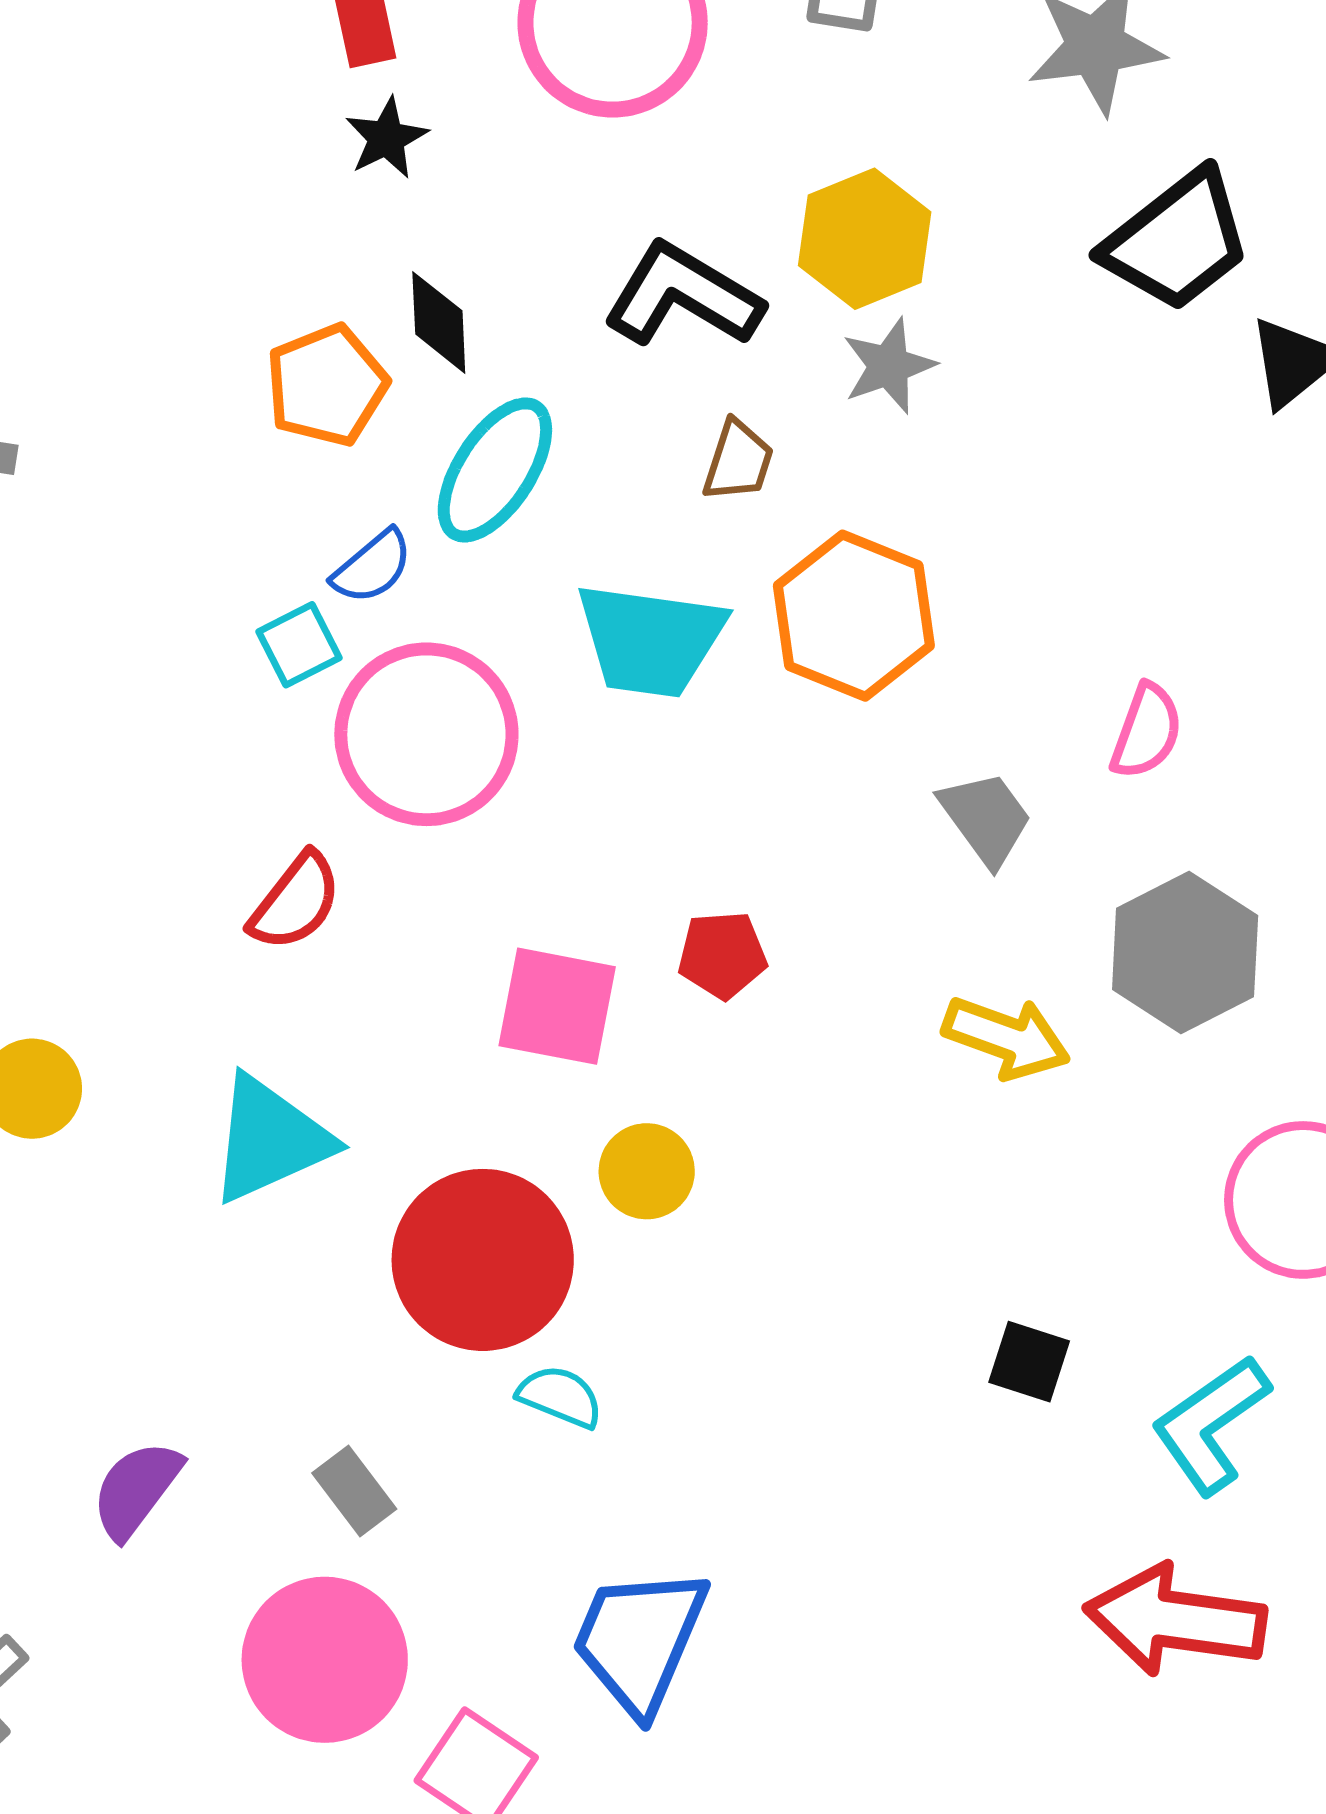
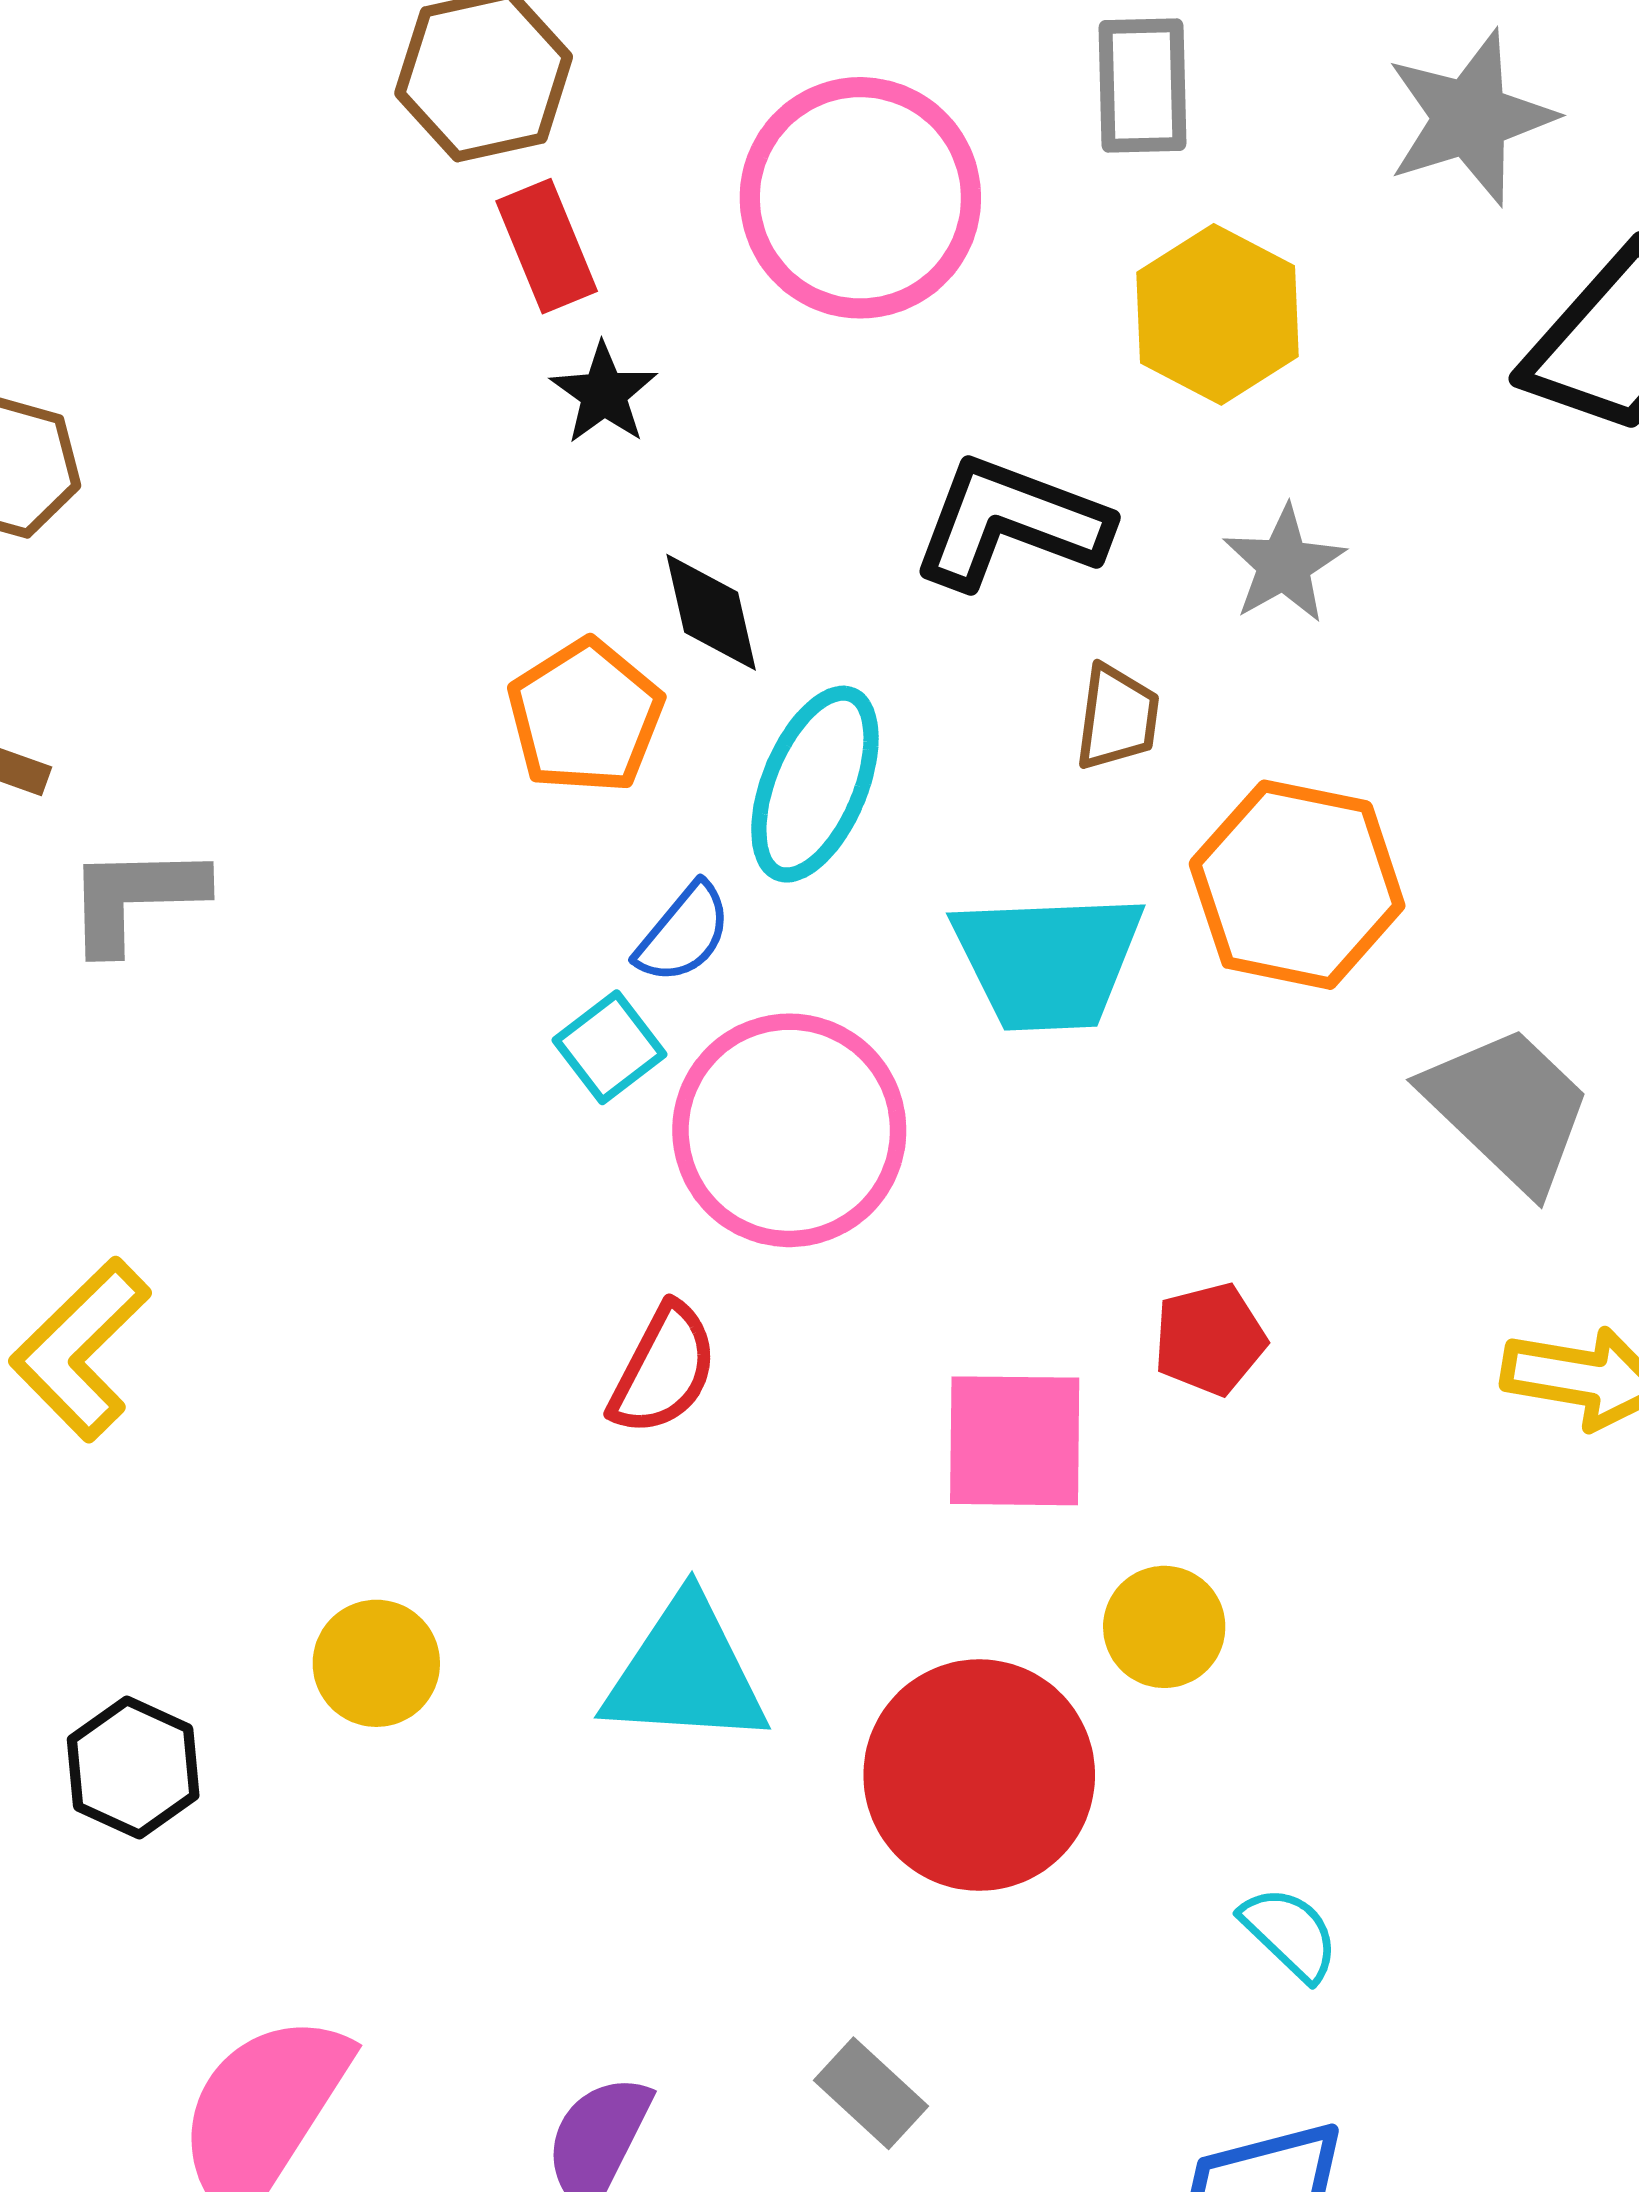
yellow hexagon: (865, 239) -> (1218, 314), moved
gray trapezoid: (986, 818) -> (1508, 1108), size x1.4
cyan triangle: (270, 1139) -> (686, 1673), turned 38
cyan semicircle: (560, 1397) -> (1290, 1934), moved, turned 32

